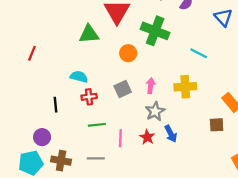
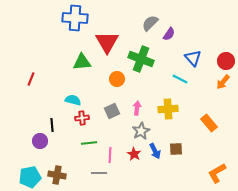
blue triangle: (223, 17) -> (193, 58), moved
brown square: (217, 125) -> (176, 149), moved
purple circle: (42, 137) -> (40, 141), moved
gray line: (96, 158) -> (99, 173), moved

